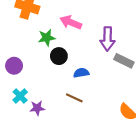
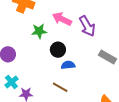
purple arrow: (107, 39) -> (87, 26), moved, turned -35
black circle: (59, 56) -> (58, 50), moved

